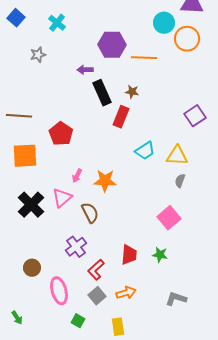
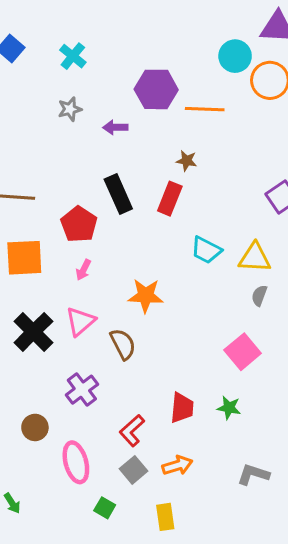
gray star: (38, 55) -> (70, 109), moved
black rectangle: (102, 93) -> (118, 194), moved
cyan trapezoid: (145, 151) -> (206, 250), turned 60
pink arrow: (77, 176) -> (83, 270), moved
purple cross: (76, 247) -> (82, 390), moved

